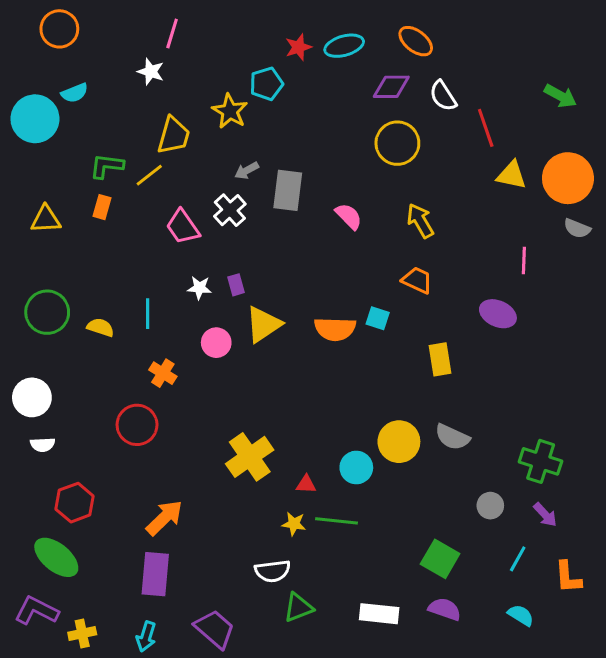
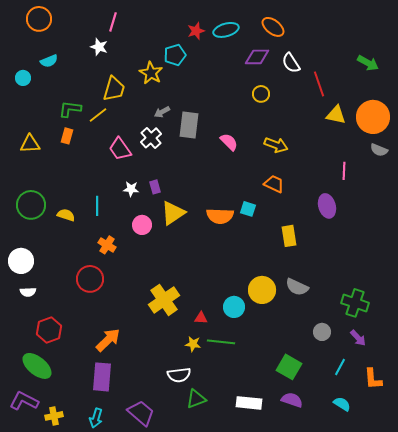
cyan circle: (35, 119) -> (23, 78), size x0.5
yellow circle: (397, 143) -> (261, 94), size x0.6
yellow arrow: (420, 221) -> (276, 145), turned 140
purple ellipse: (498, 314) -> (327, 206), turned 50

